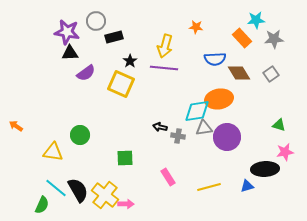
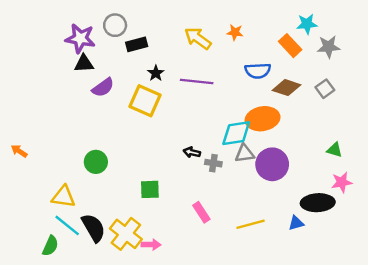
yellow arrow: (165, 46) -> (198, 38), moved, turned 110
brown diamond: (239, 73) -> (287, 88), turned -40
yellow triangle: (53, 152) -> (63, 197), moved

